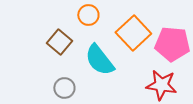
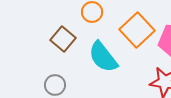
gray circle: (64, 88) -> (55, 85), moved

